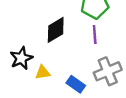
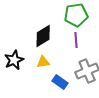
yellow triangle: (43, 72) -> (43, 62), moved

